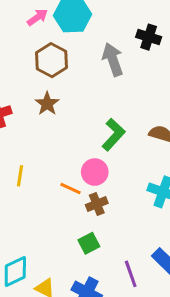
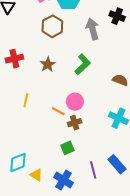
brown star: (47, 104) -> (48, 64), moved
green L-shape: (114, 135) -> (83, 64), moved

